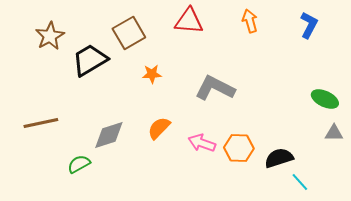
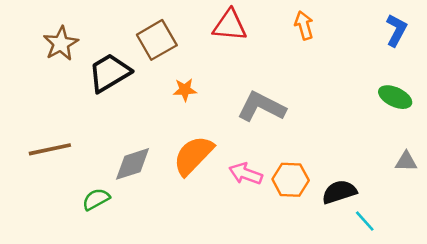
blue L-shape: (309, 25) -> (396, 30), moved
green ellipse: (325, 99) -> (395, 97), moved
orange semicircle: (159, 128) -> (193, 155), size x1.5

